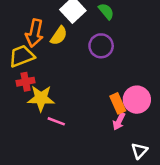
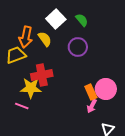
yellow semicircle: (59, 36) -> (45, 39), turned -70
red cross: (26, 82) -> (42, 75), moved, size x1.5
pink line: (56, 121) -> (22, 106), moved

